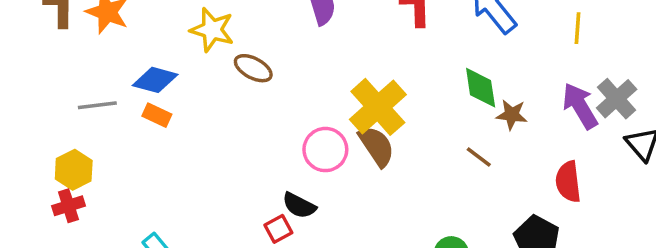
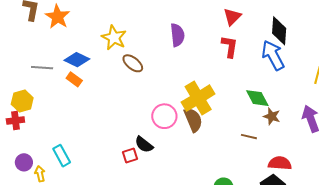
green diamond: (481, 88) -> (257, 98), turned -30
brown line: (479, 157) -> (249, 137), turned -35
red semicircle: (568, 182) -> (280, 163), moved, turned 90

